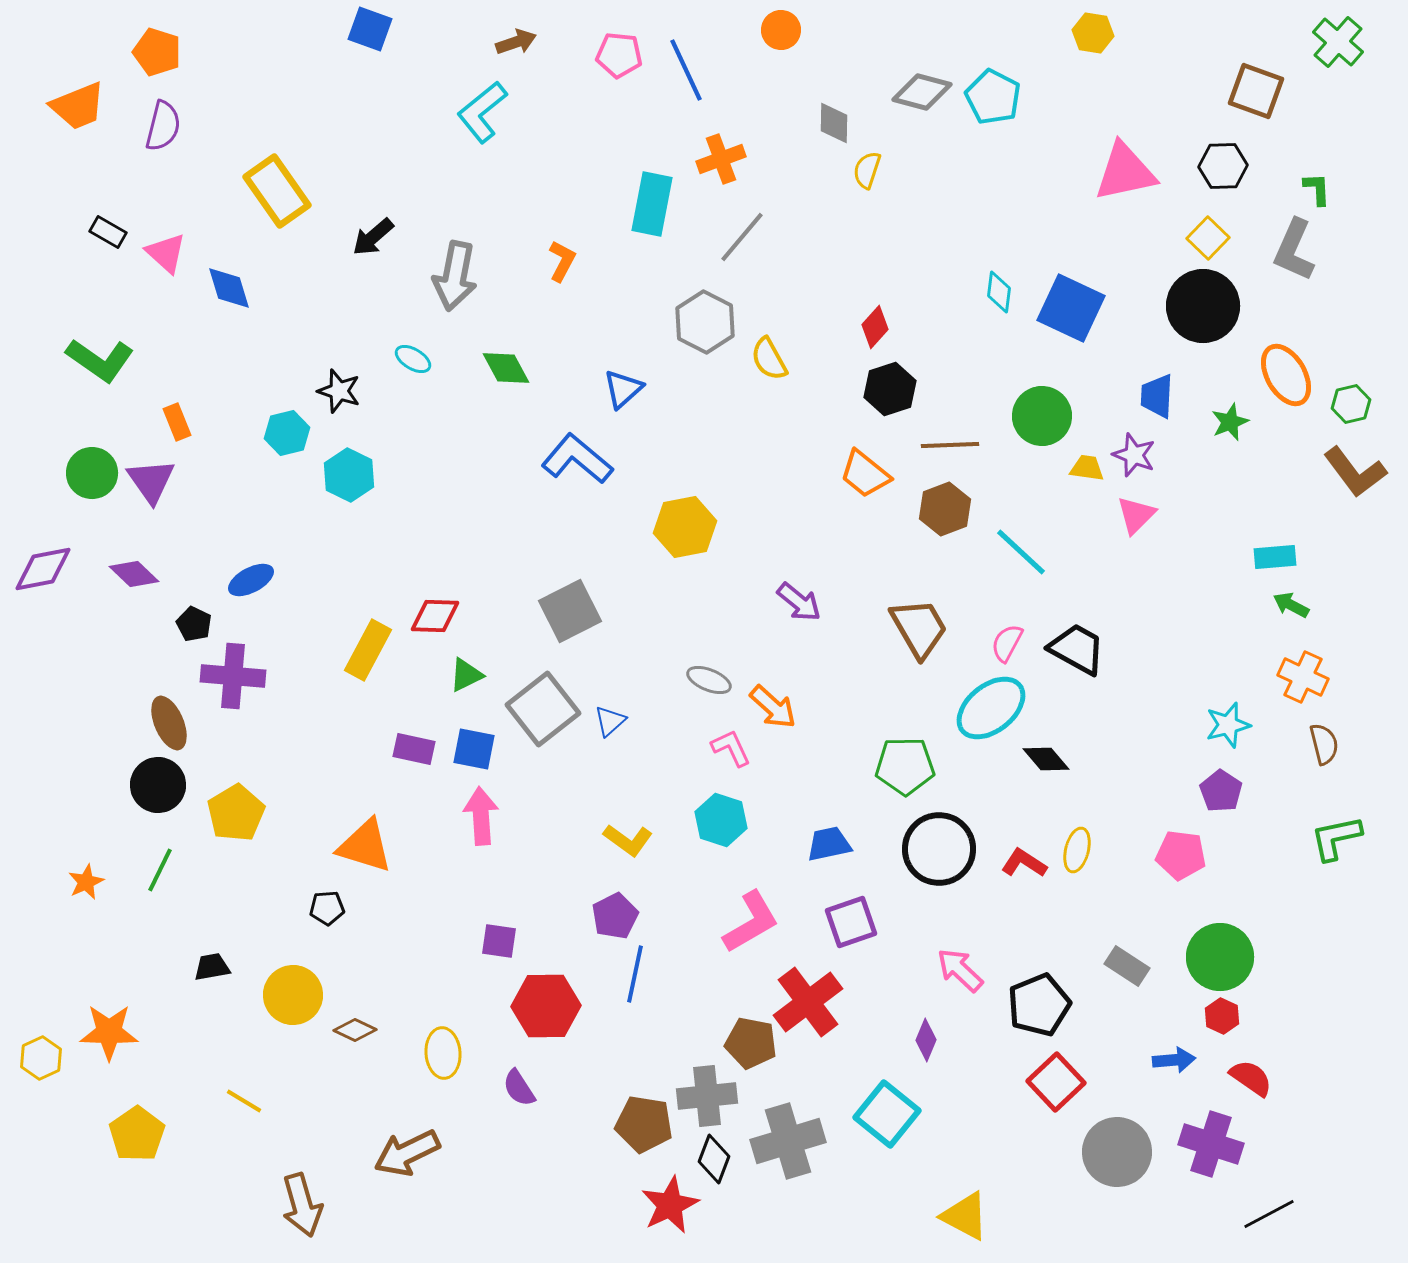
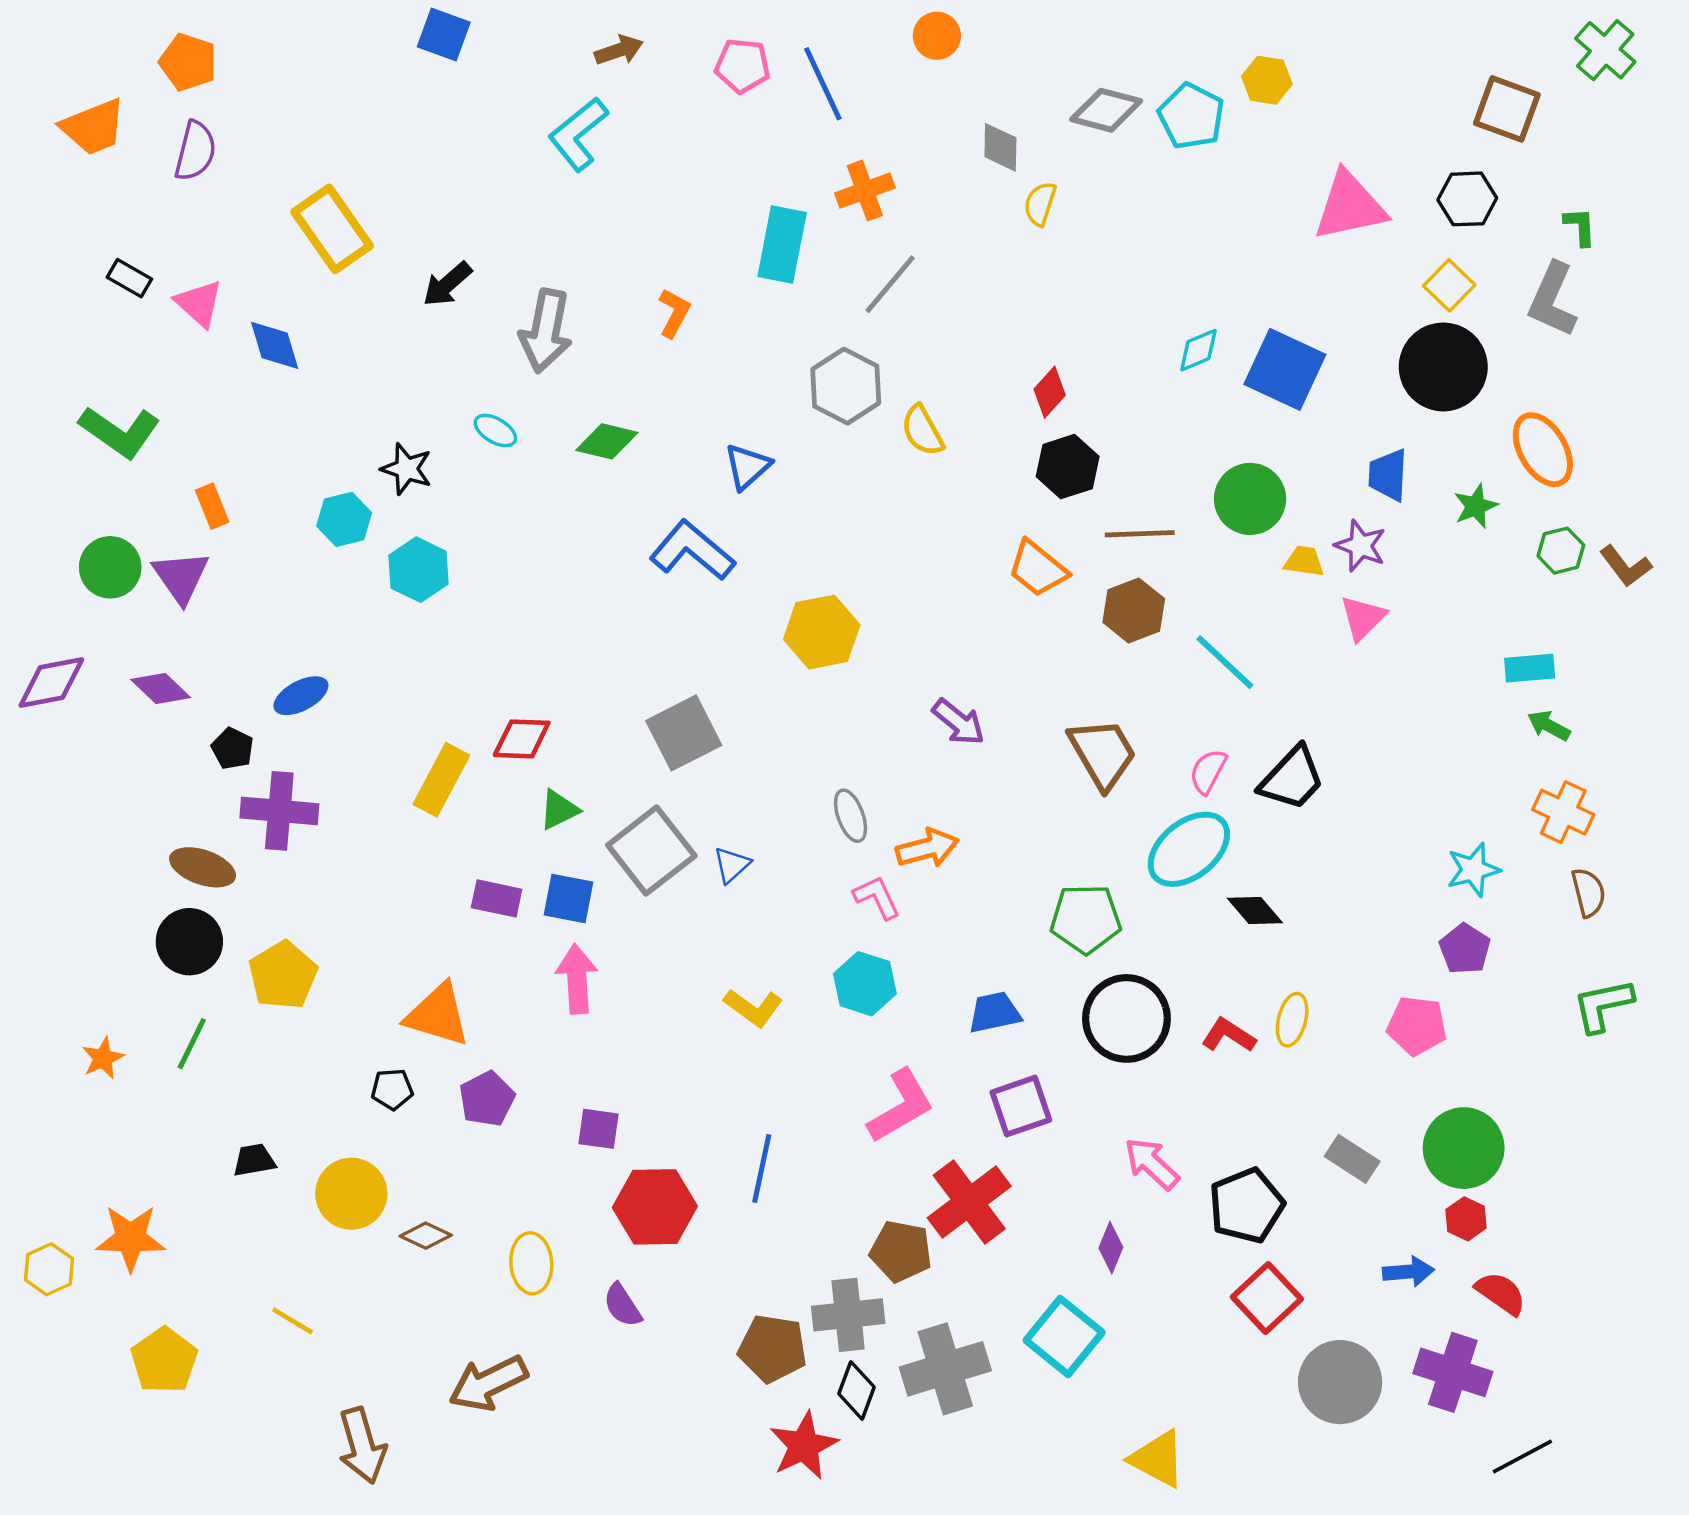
yellow hexagon: (1093, 33) -> (1267, 80), moved
cyan diamond: (999, 292) -> (1198, 350), turned 60
green diamond: (506, 368) -> (607, 441), turned -48
green hexagon: (1351, 404) -> (1561, 551), moved
brown L-shape: (1355, 472) -> (1626, 566), size x0.7
black trapezoid: (1077, 649) -> (1292, 778), turned 104
gray ellipse: (709, 680) -> (850, 816), turned 48
orange arrow: (773, 707) -> (927, 848), turned -57
brown ellipse: (169, 723) -> (203, 867), turned -48
purple pentagon: (615, 916) -> (487, 1099), moved

